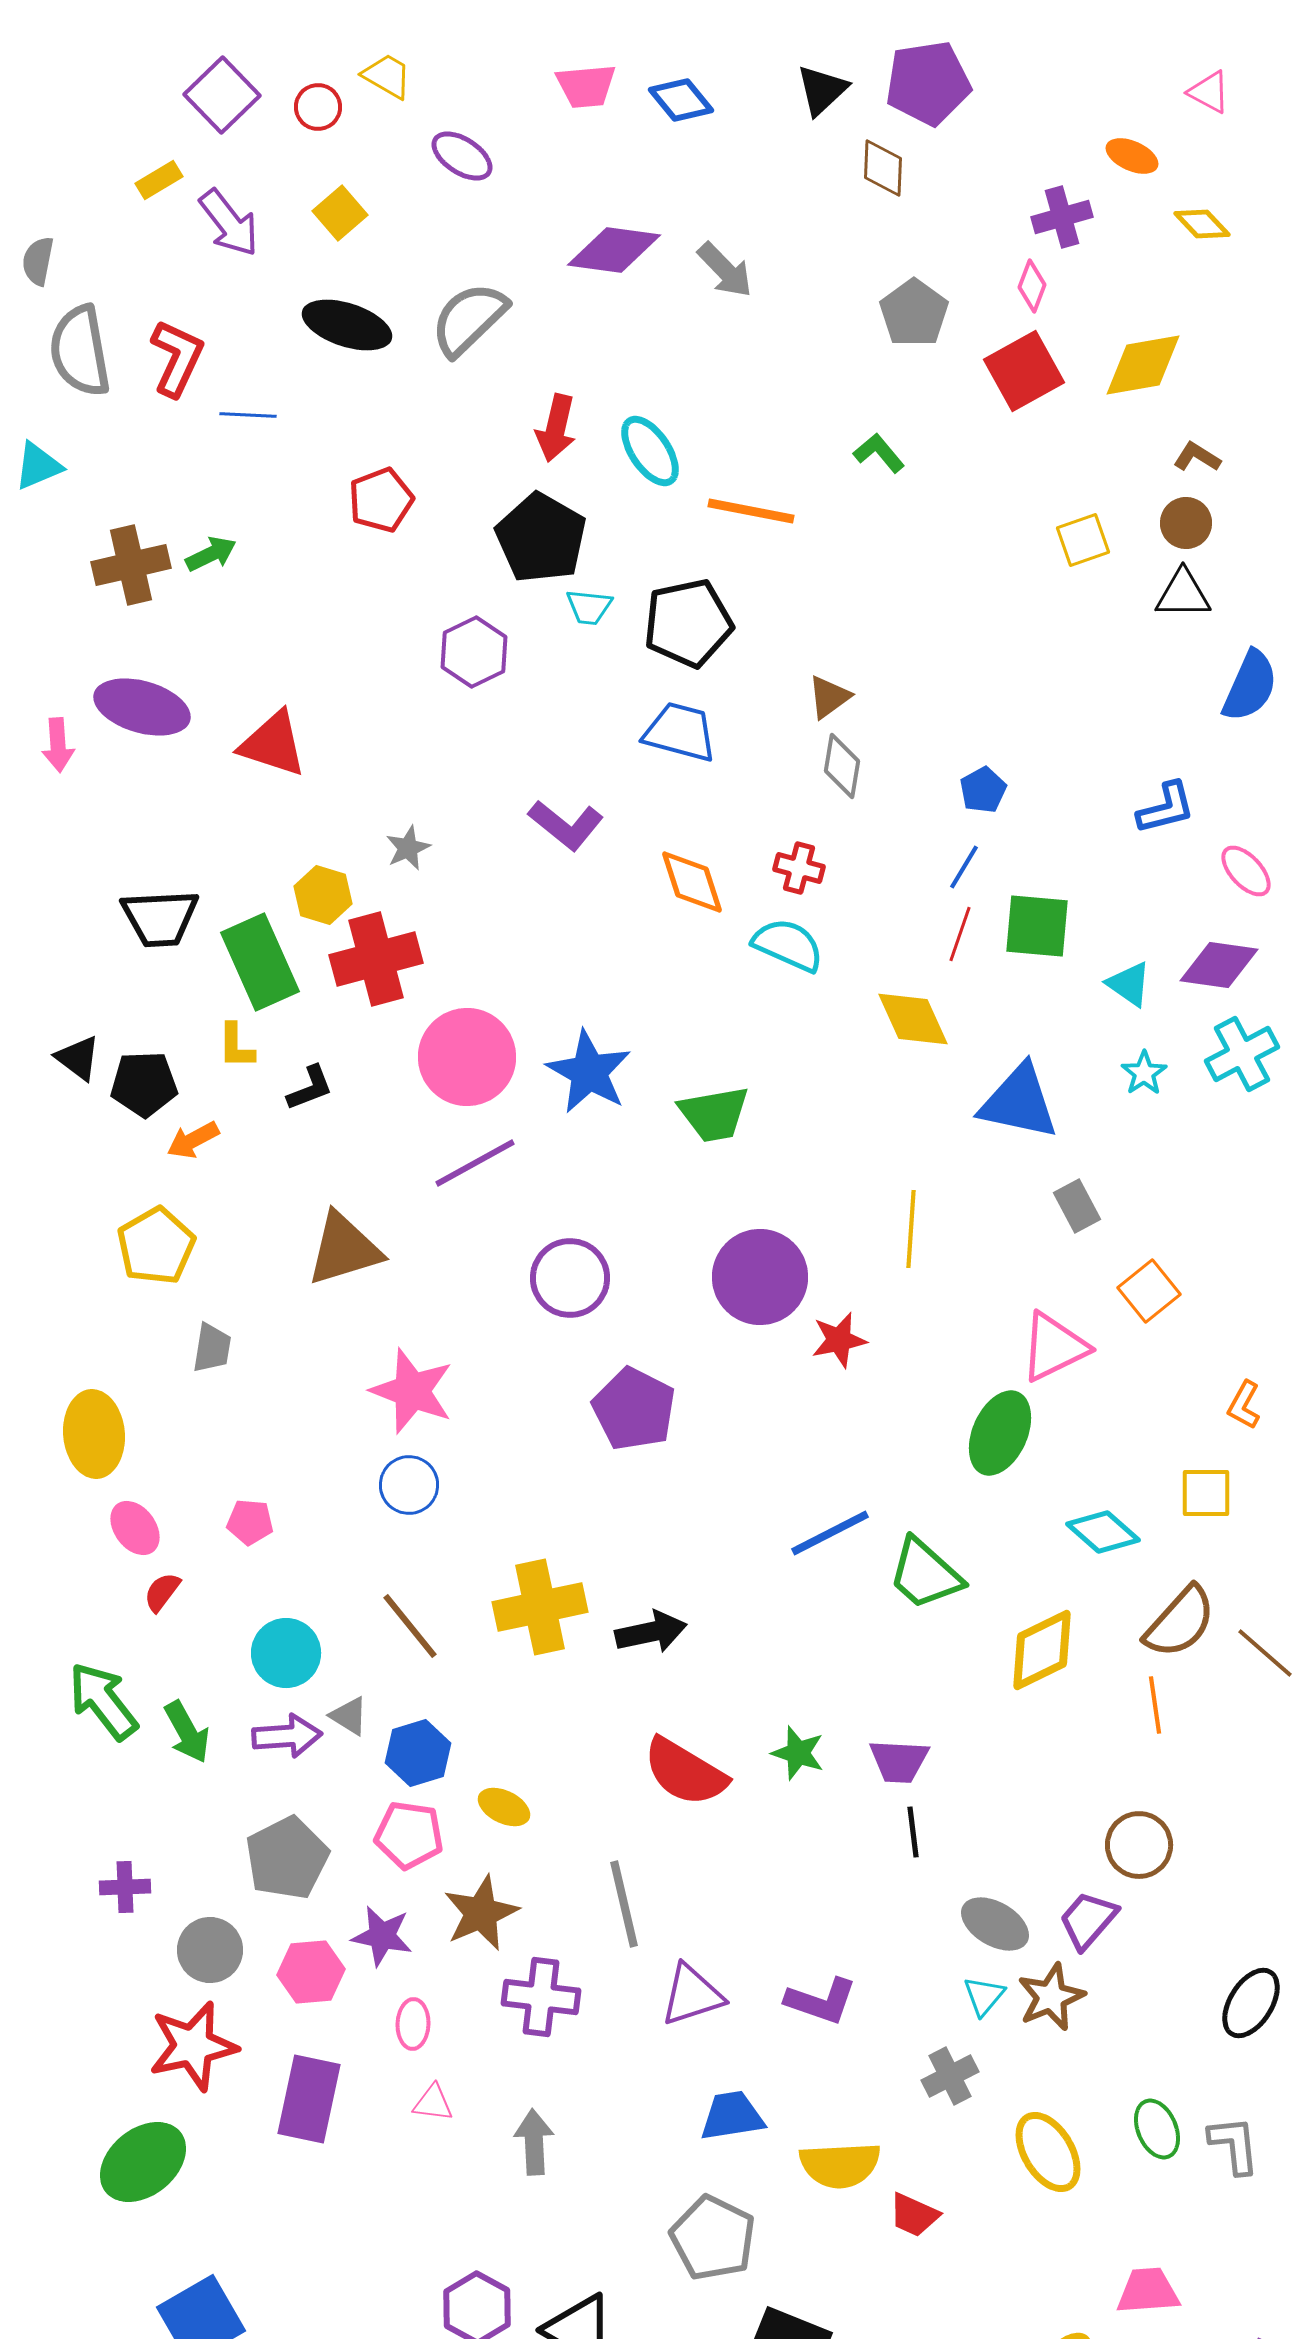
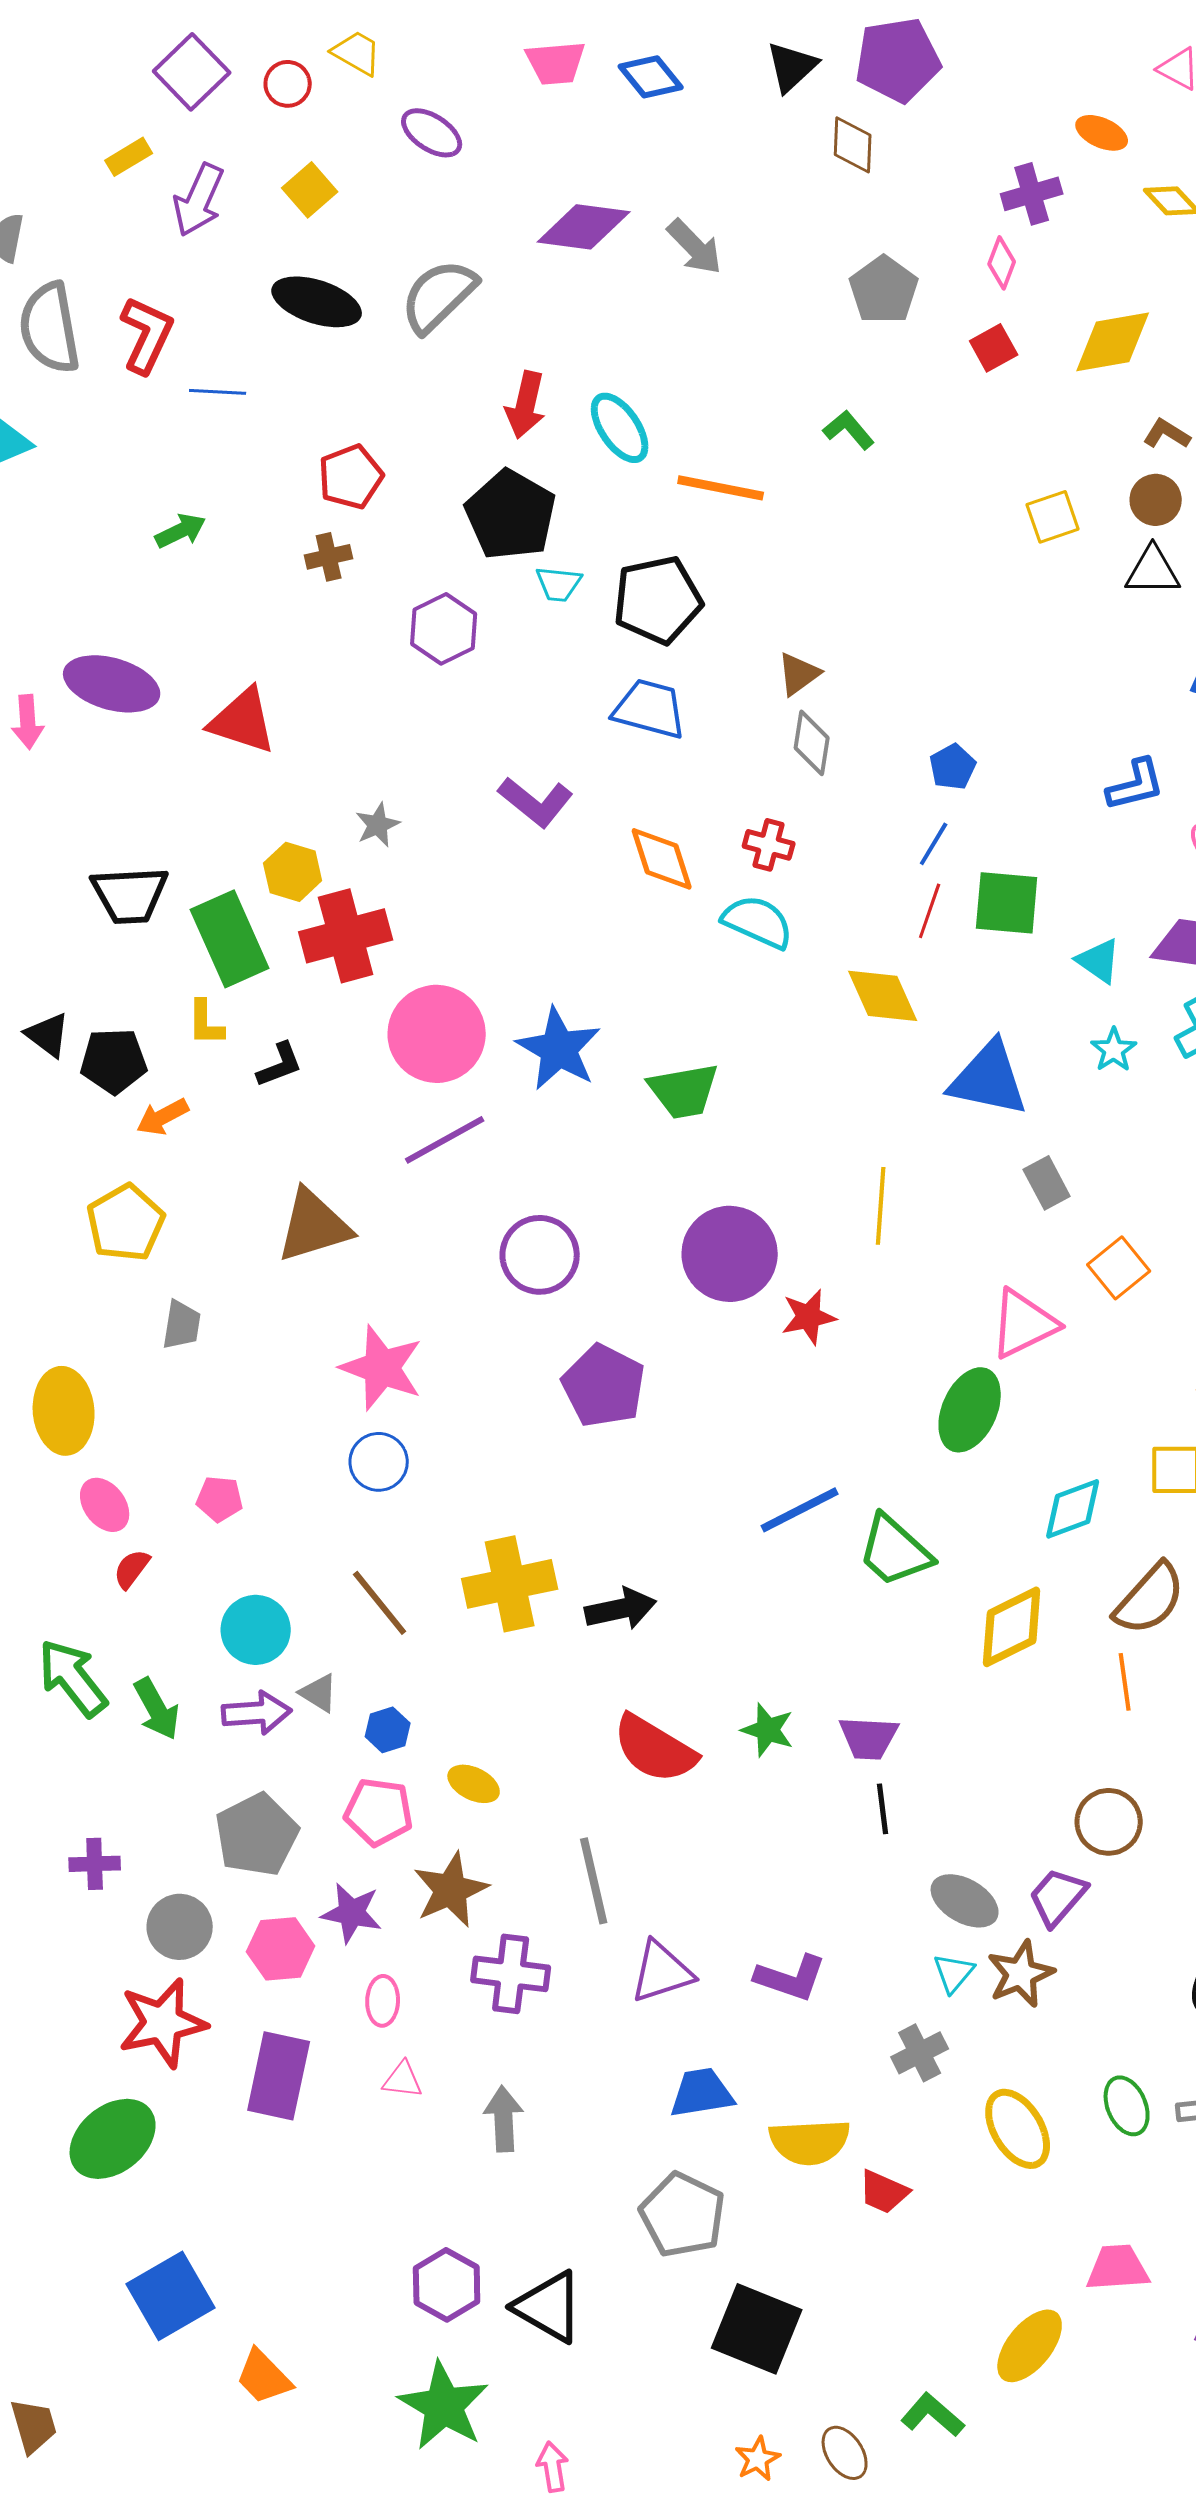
purple arrow: (229, 223) -> (199, 200), turned 62
red square: (1024, 371) -> (994, 348), size x0.6
brown cross: (131, 565) -> (329, 557), moved, size x0.6
cyan diamond: (1103, 1532) -> (1073, 1509), turned -62
blue hexagon: (418, 1753) -> (388, 1730), size x0.7

